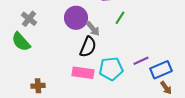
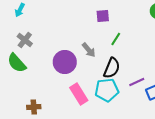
purple circle: (76, 18) -> (65, 62), moved
black semicircle: (88, 47) -> (112, 68), moved
pink rectangle: (83, 73) -> (79, 94), turned 50

